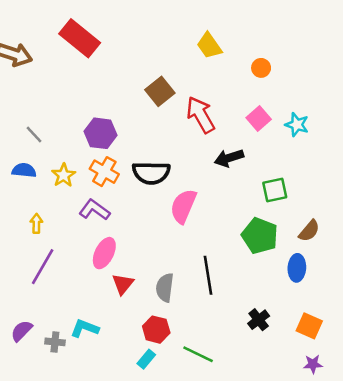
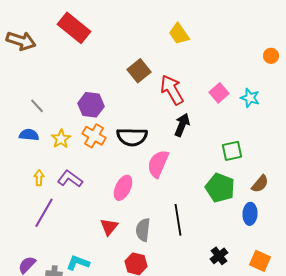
orange circle: (261, 68) -> (271, 56), moved
black arrow: (229, 158) -> (182, 125), moved, turned 130
purple L-shape: (94, 210) -> (70, 179), moved
pink ellipse: (104, 253) -> (123, 188), moved

